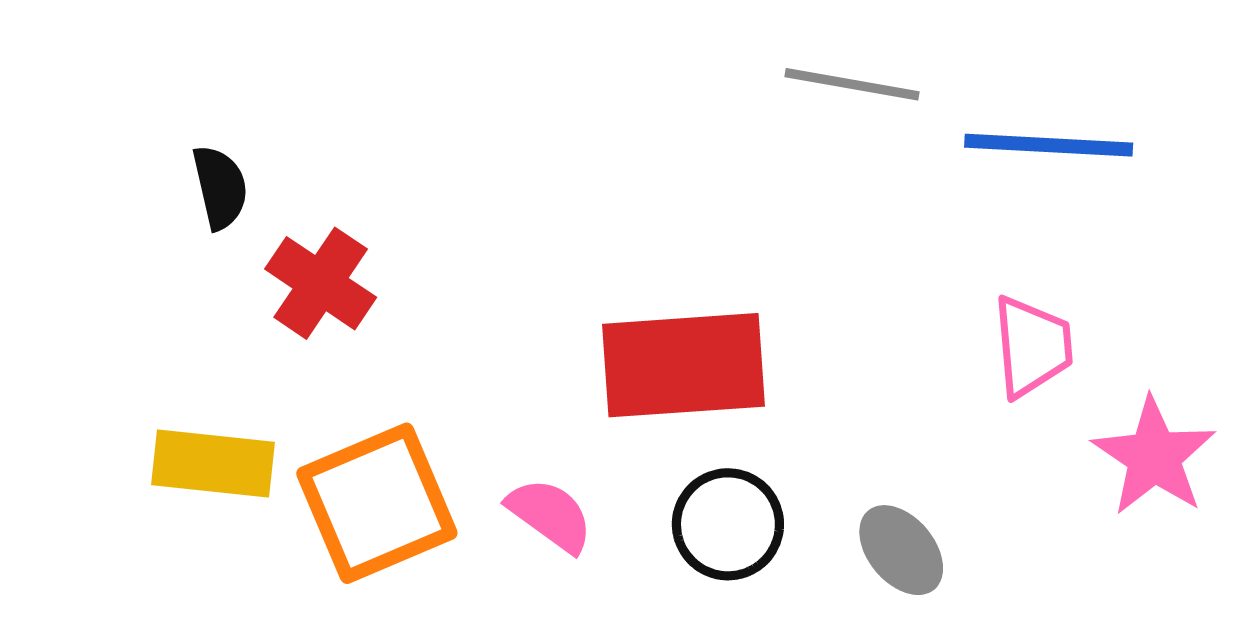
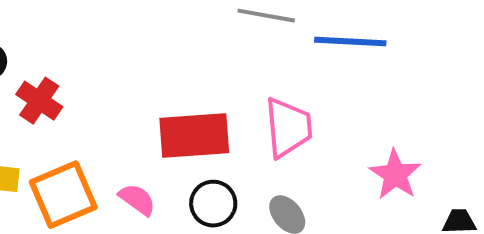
pink trapezoid: (1032, 346) -> (288, 128), moved, size x1.4

